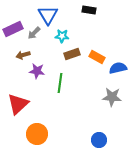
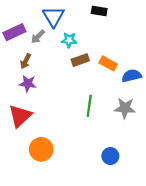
brown arrow: (23, 55) -> (26, 61), turned -48
purple star: (37, 71) -> (28, 84), moved
green line: (60, 83) -> (89, 106), moved

